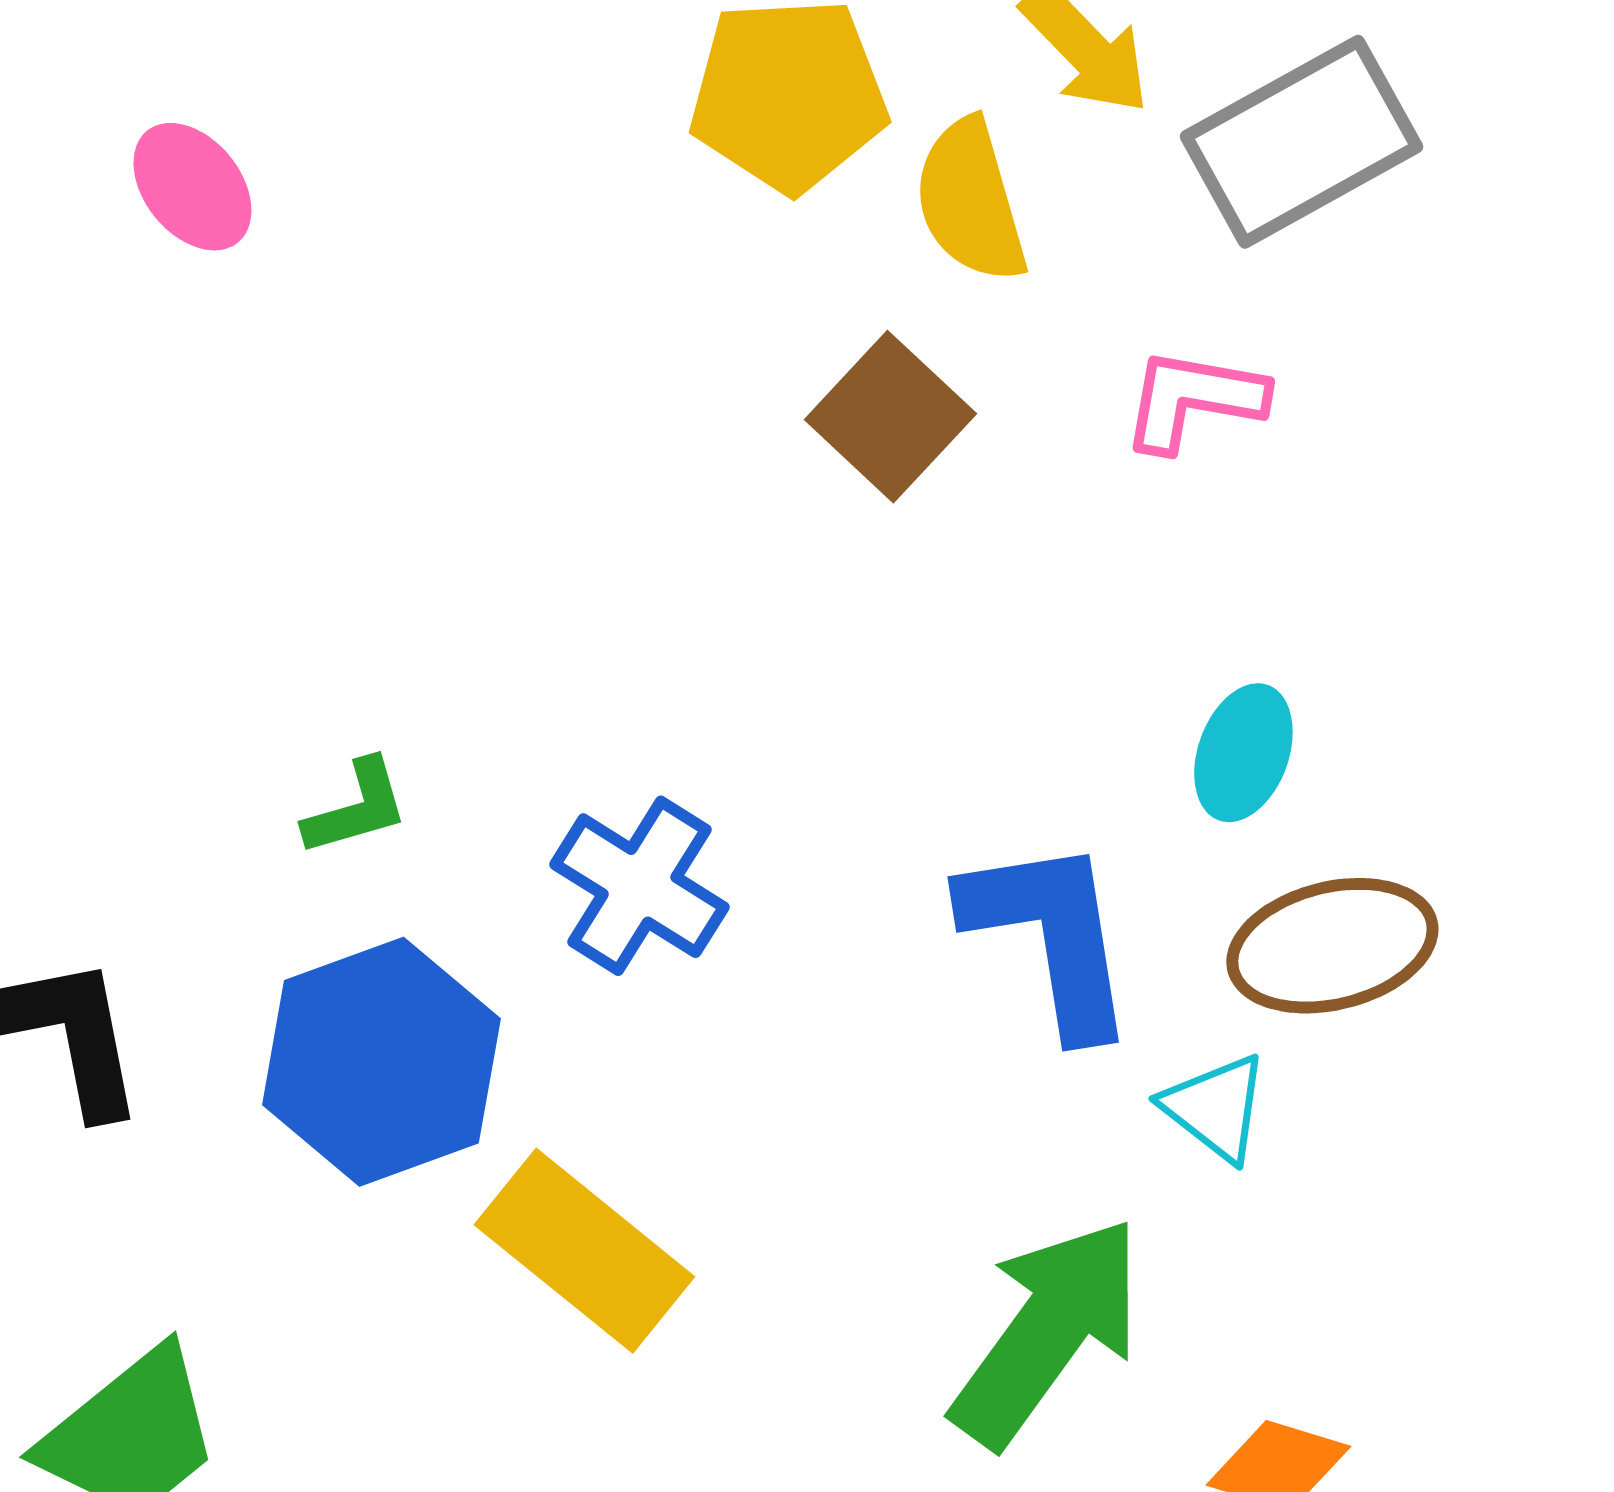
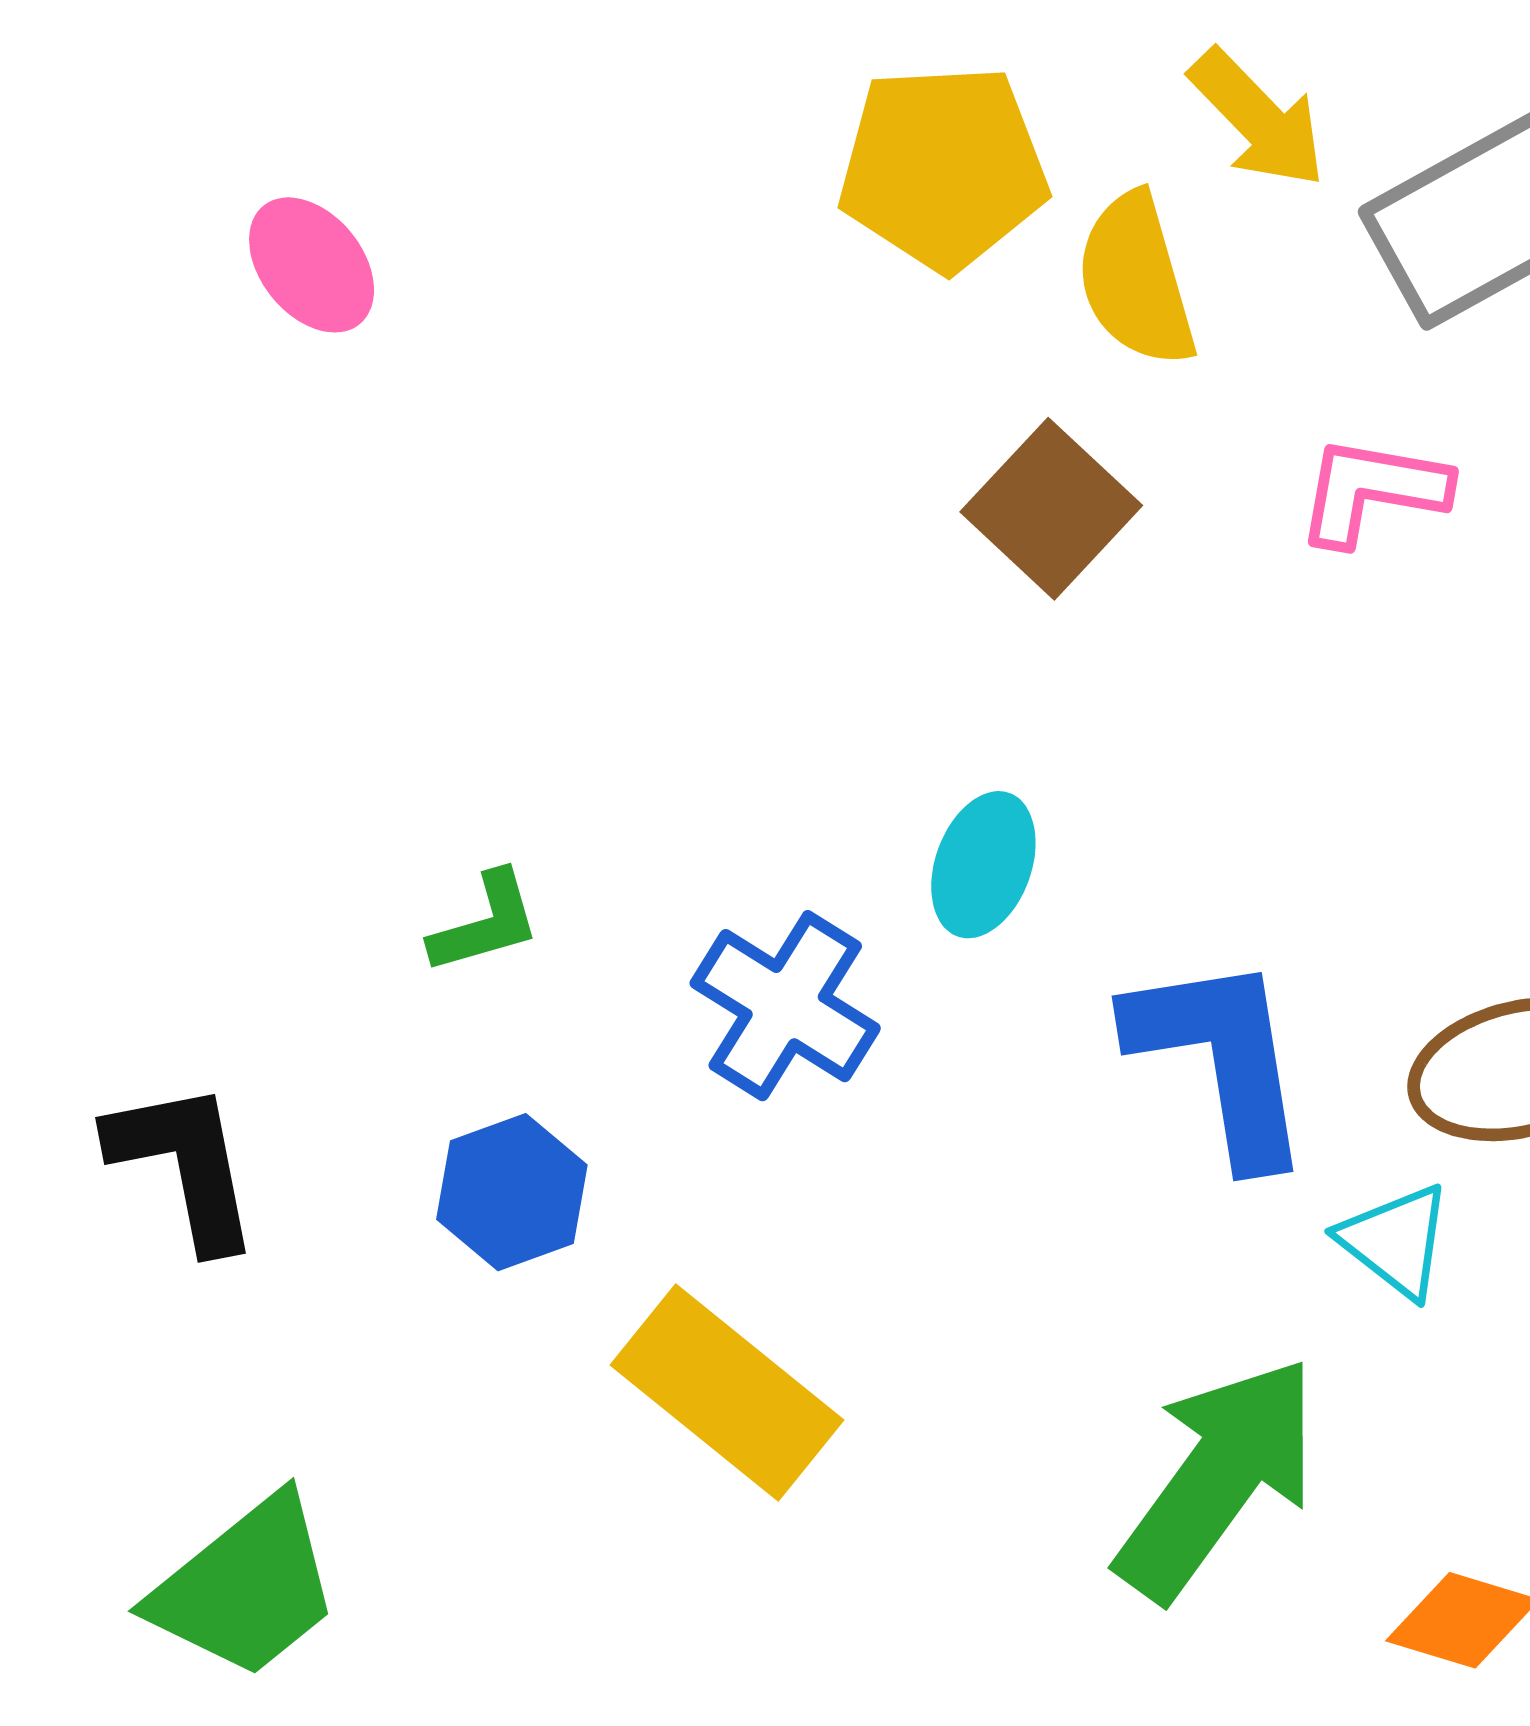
cyan ellipse: (1243, 753) -> (983, 865), moved
blue hexagon: (381, 1062) -> (512, 1192), size x0.6

